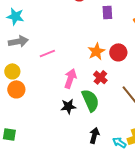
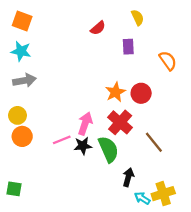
pink line: (47, 53) -> (62, 140), moved
red cross: (100, 77) -> (120, 122), size x1.5
black star: (68, 106) -> (83, 146), moved
black arrow: (94, 135) -> (128, 177), moved

